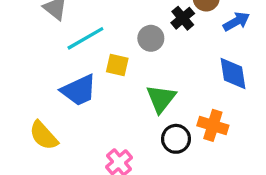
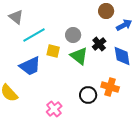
black cross: (183, 18) -> (99, 44), moved
green triangle: (161, 99) -> (79, 56), moved, turned -30

